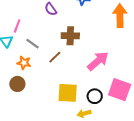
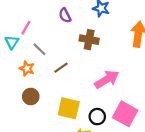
brown cross: (70, 36) -> (89, 40), moved
brown circle: (17, 84) -> (31, 96), moved

